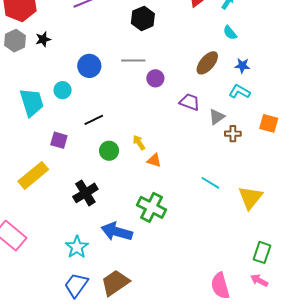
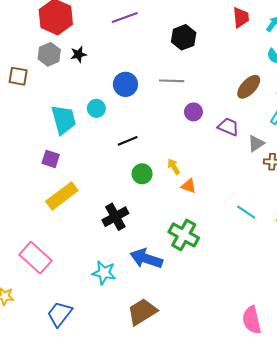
purple circle: (155, 78) -> (193, 112), moved
purple square: (59, 140) -> (51, 159), moved
cyan star: (77, 247) -> (104, 273), turned -30
blue trapezoid: (76, 285) -> (60, 314), moved

